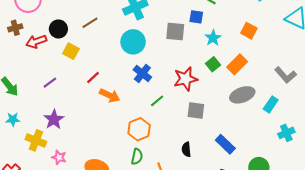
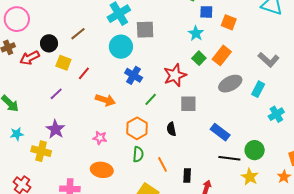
blue square: (196, 17) -> (206, 12), moved
gray square: (175, 31) -> (145, 30), moved
red line: (93, 78) -> (84, 73), moved
purple line: (50, 83) -> (56, 94), moved
black semicircle: (186, 149) -> (171, 129), moved
pink star: (59, 157) -> (100, 138), moved

